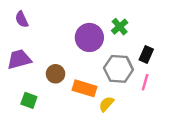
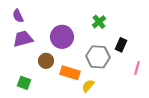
purple circle: (89, 37) -> (62, 37), moved
purple trapezoid: (19, 59) -> (23, 39), moved
pink line: (145, 82) -> (137, 68), moved

